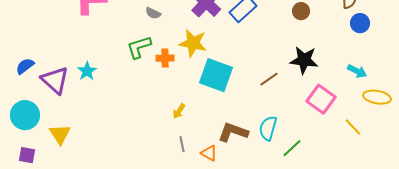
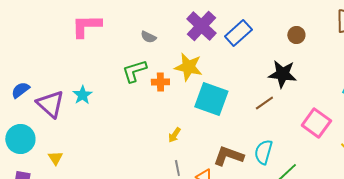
black star: (304, 60) -> (282, 74), moved
yellow triangle: (60, 134) -> (55, 158), size x0.7

